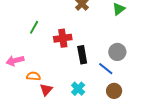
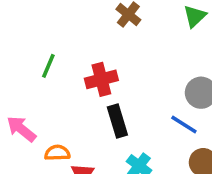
black rectangle: (82, 55) -> (117, 121), moved
pink arrow: (15, 61) -> (21, 129), turned 60

